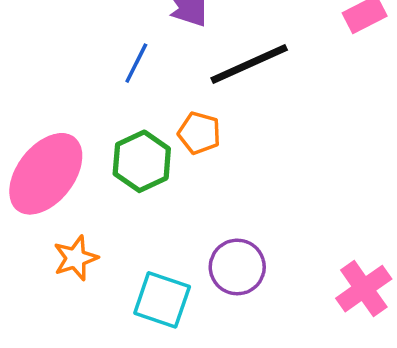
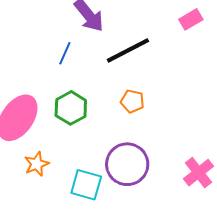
orange pentagon: (199, 133) -> (132, 101), moved
purple circle: (237, 267) -> (127, 164), size x1.4

